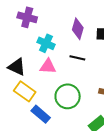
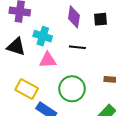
black triangle: (17, 67) -> (16, 47), moved

